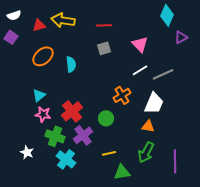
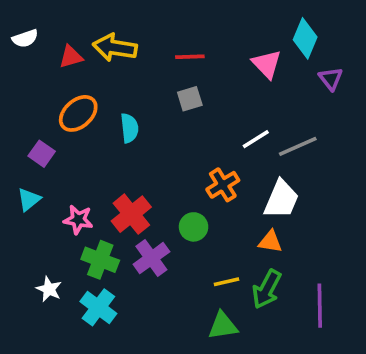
purple square: (11, 37) -> (42, 154), moved
purple triangle: (181, 37) -> (331, 79), turned -40
pink triangle: (140, 44) -> (267, 64), moved
cyan triangle: (39, 95) -> (29, 199), moved
yellow line: (109, 153) -> (226, 282), moved
cyan cross: (66, 159) -> (98, 307), moved

